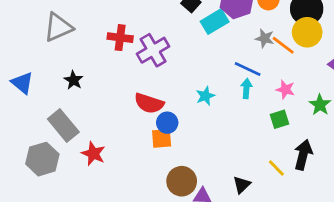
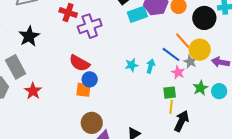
yellow circle: (307, 32) -> (200, 50), moved
gray star: (265, 38) -> (190, 62), moved
blue line: (248, 69) -> (171, 54), moved
black star: (74, 80) -> (29, 36), size x1.5
cyan star: (205, 96) -> (132, 65), moved
yellow line: (276, 168) -> (171, 107), moved, turned 40

